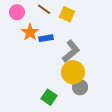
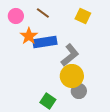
yellow square: (67, 14) -> (83, 16), moved
blue rectangle: (46, 38) -> (45, 42), size x1.6

